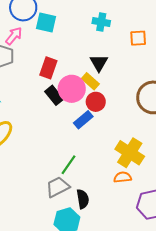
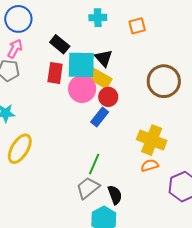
cyan square: (46, 22) -> (81, 65), moved, size x1.4
yellow rectangle: (90, 81) -> (99, 78), size x1.4
black rectangle: (54, 95) -> (60, 44), moved

